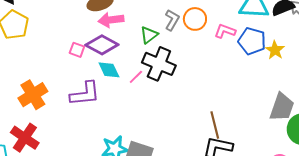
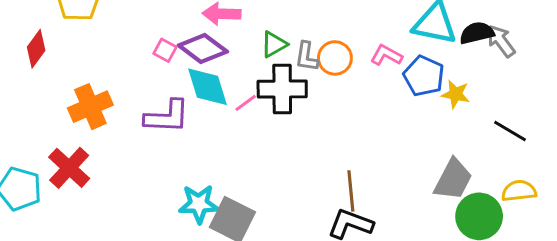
orange circle: (195, 19) -> (335, 58), moved
gray L-shape: (172, 20) -> (307, 57), moved, turned 150
yellow star: (275, 50) -> (456, 94), turned -30
black cross: (159, 64) -> (282, 89), turned -32
cyan diamond: (109, 70) -> (208, 87), size x1.4

